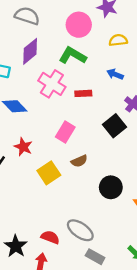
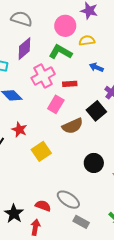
yellow semicircle: (118, 40) -> (87, 40), moved
pink cross: (52, 84) -> (43, 76), turned 30
pink rectangle: (65, 132) -> (56, 104), moved
brown semicircle: (79, 161) -> (73, 126), moved, size x1.5

